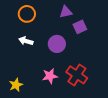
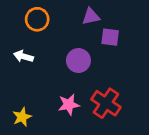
purple square: (80, 27) -> (110, 37), turned 32
white arrow: (26, 41) -> (23, 56), moved

